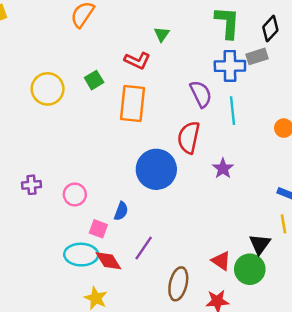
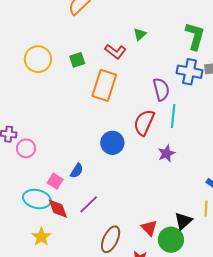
cyan line: (233, 111) -> (173, 116), moved
blue circle: (156, 169) -> (112, 143), size x0.7
pink circle: (75, 194) -> (26, 148), moved

